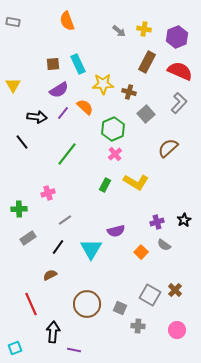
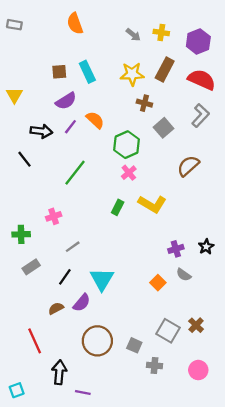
yellow star: (103, 84) -> (132, 74), moved
purple semicircle: (116, 231) -> (82, 303), moved, turned -36

